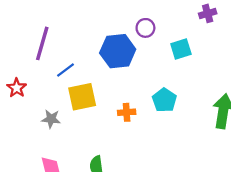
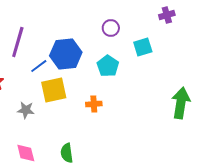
blue hexagon: (118, 51) -> (66, 54), moved
cyan pentagon: (164, 100) -> (108, 66), moved

